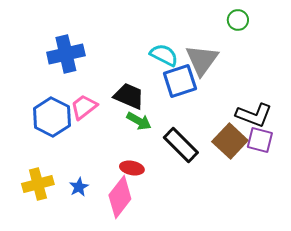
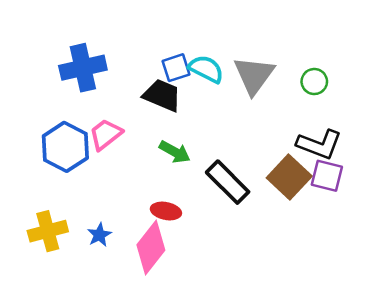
green circle: (238, 20) -> (314, 82), moved
blue square: (180, 81) -> (176, 68), moved, size x0.7
black trapezoid: (129, 96) -> (162, 95), moved

